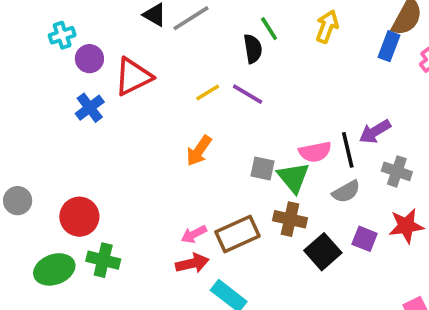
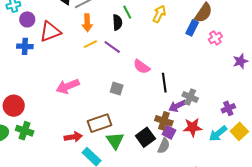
blue cross: (90, 108) -> (25, 46), turned 35
purple arrow: (375, 132) -> (177, 106), moved
orange arrow: (199, 151) -> (87, 23), moved, turned -42
pink semicircle: (315, 152) -> (142, 67), moved, turned 42
green triangle: (293, 177) -> (115, 141), moved
gray semicircle: (346, 192) -> (164, 146), moved, turned -42
brown cross: (290, 219) -> (164, 121), moved
pink arrow: (194, 234) -> (68, 86), moved, size x1.6

